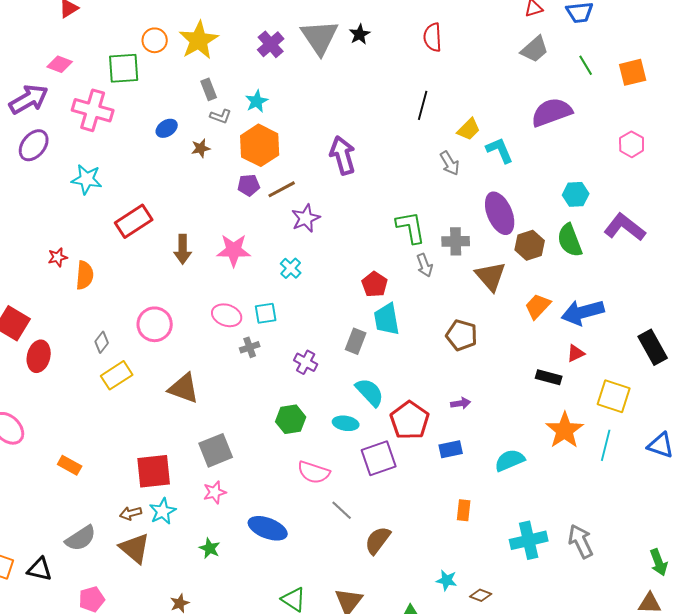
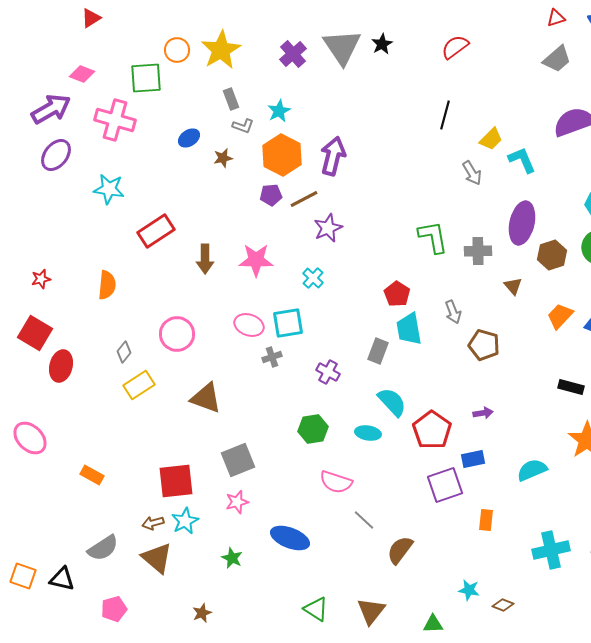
red semicircle: (433, 37) -> (455, 47), turned 56
purple arrow: (343, 155) -> (333, 156), moved, turned 30
purple ellipse: (500, 213) -> (522, 223), turned 36
red star: (58, 257) -> (41, 279), moved
gray arrow: (425, 265) -> (453, 312), moved
brown triangle: (491, 276) -> (513, 286), size x0.6
cyan square: (266, 313) -> (288, 323), size x1.4
purple square: (379, 458) -> (445, 485), moved

